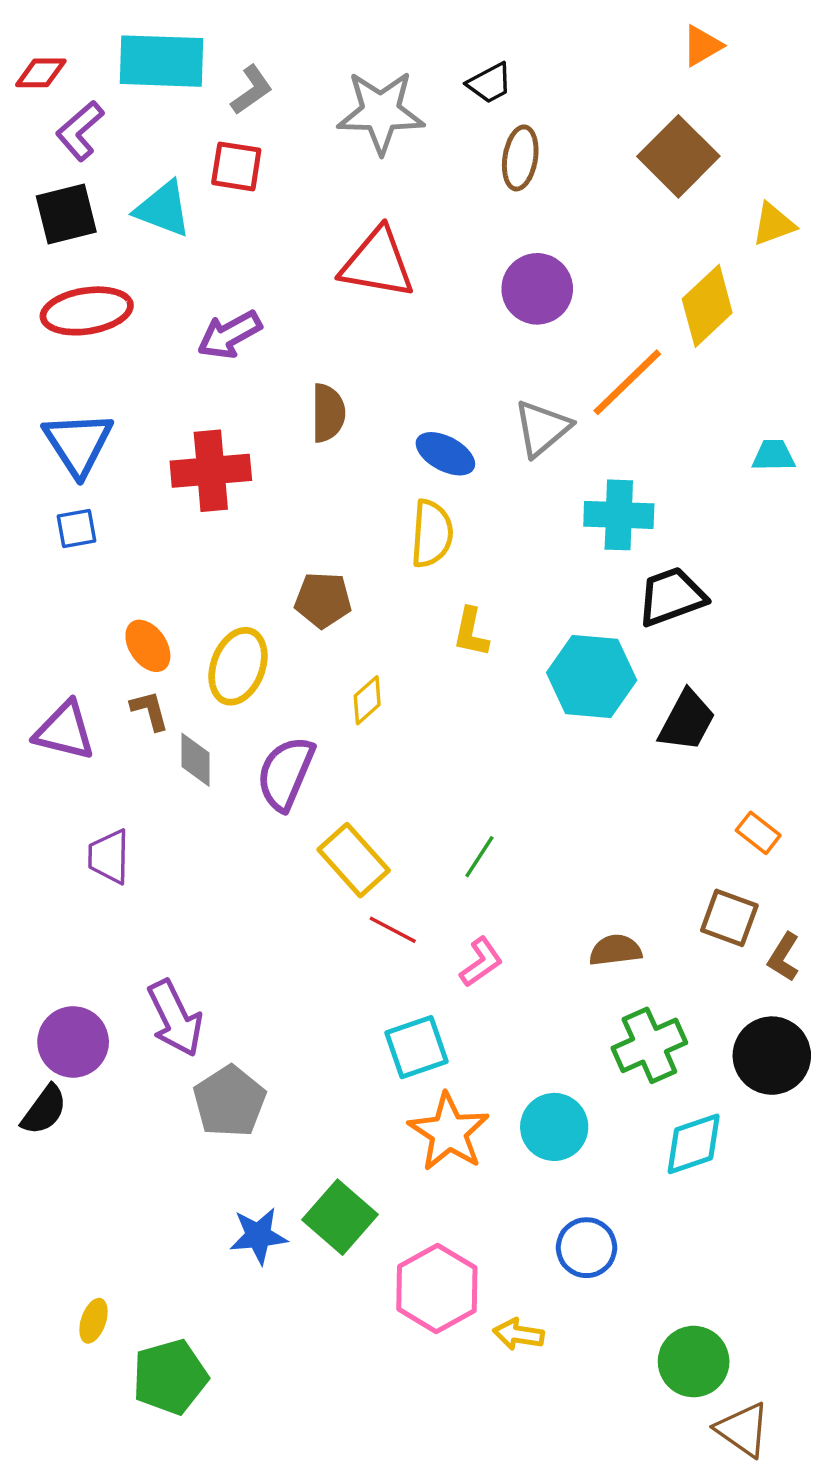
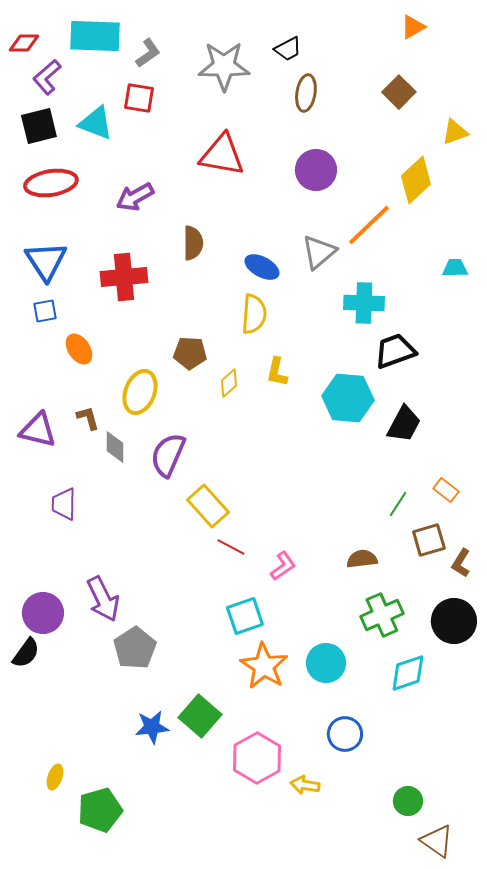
brown square: (678, 156) -> (399, 92), size x0.7
orange ellipse: (148, 646) -> (79, 349), moved
yellow diamond: (367, 700) -> (229, 383), moved
green line: (479, 857) -> (398, 504), moved
brown square: (729, 918) -> (429, 540), turned -36
green circle: (694, 1362) -> (408, 801), size x0.7

